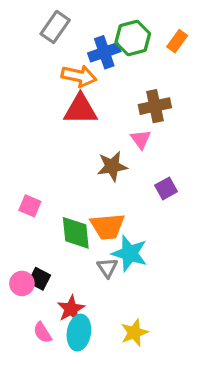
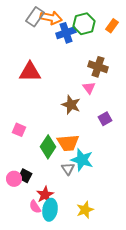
orange arrow: (79, 76) -> (51, 18), moved
brown cross: (155, 106) -> (98, 67), turned 30
red triangle: (80, 109) -> (30, 72), moved
brown star: (112, 166) -> (71, 105), turned 30
green diamond: (76, 233) -> (48, 147), turned 40
pink semicircle: (42, 333) -> (35, 207), moved

